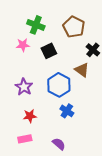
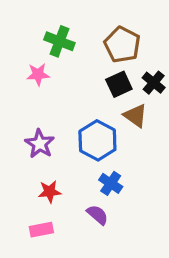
black square: (49, 51) -> (119, 84), moved
purple semicircle: (59, 144) -> (97, 215), moved

